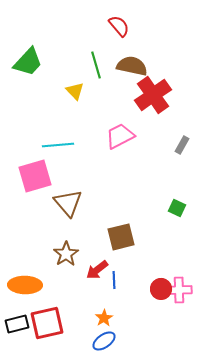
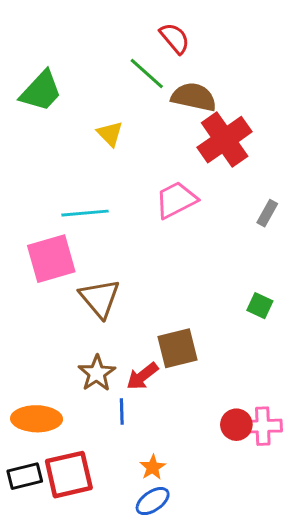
green line: (96, 65) -> (147, 73), moved, turned -32
red arrow: (97, 270) -> (142, 376), moved
blue line: (114, 280) -> (122, 411), moved

